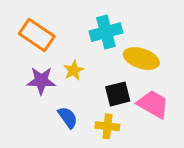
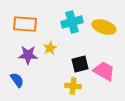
orange rectangle: (37, 35) -> (25, 24), turned -30
yellow ellipse: (141, 59) -> (104, 27), moved
blue semicircle: (68, 117) -> (17, 80), moved

